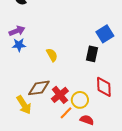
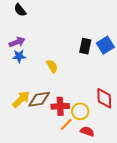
black rectangle: (92, 54) -> (85, 46), moved
red cross: (60, 95) -> (60, 106), turned 36
yellow arrow: (24, 105) -> (21, 99), moved, turned -102

